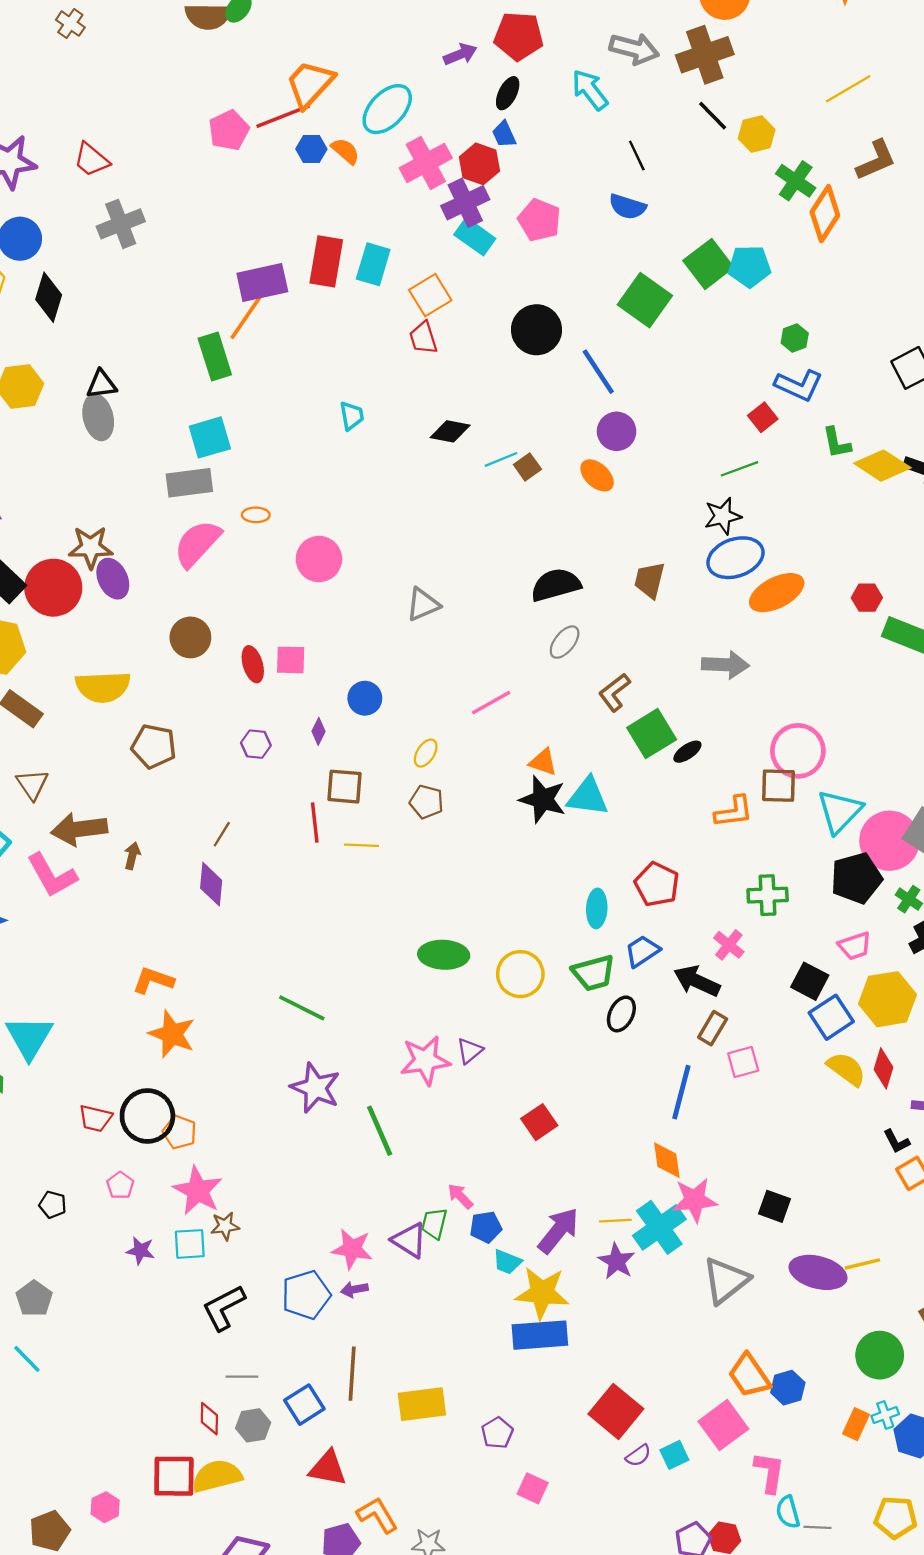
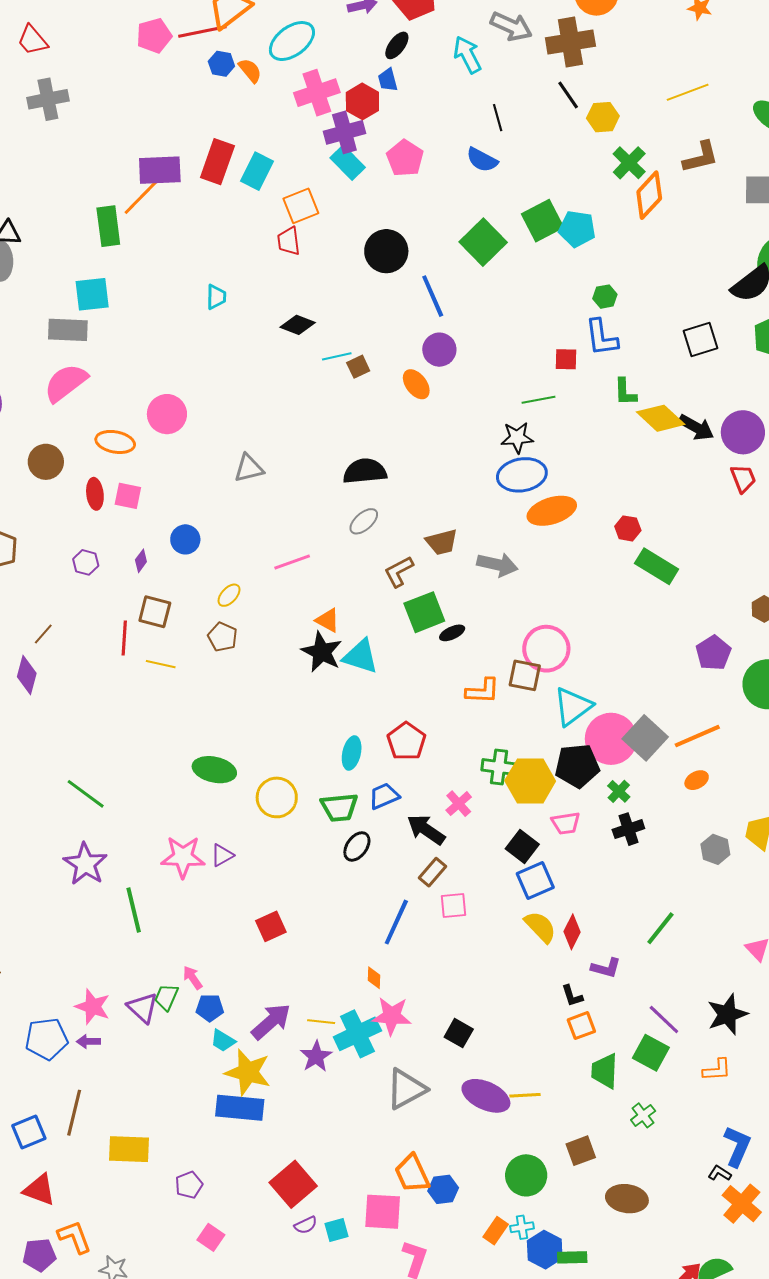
blue L-shape: (799, 385) -> (601, 337), turned 48
red square: (763, 417) -> (566, 359), turned 30
orange ellipse: (256, 515) -> (115, 442), moved, size x1.6
brown trapezoid: (650, 580) -> (442, 542), moved, turned -128
yellow hexagon: (887, 999) -> (530, 781), moved
orange diamond: (667, 1160) -> (374, 978), size x0.7
pink square: (723, 1425) -> (383, 1212), turned 30

